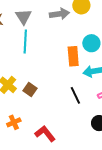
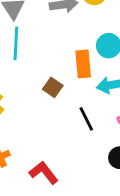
brown square: (30, 89) -> (53, 87), moved

